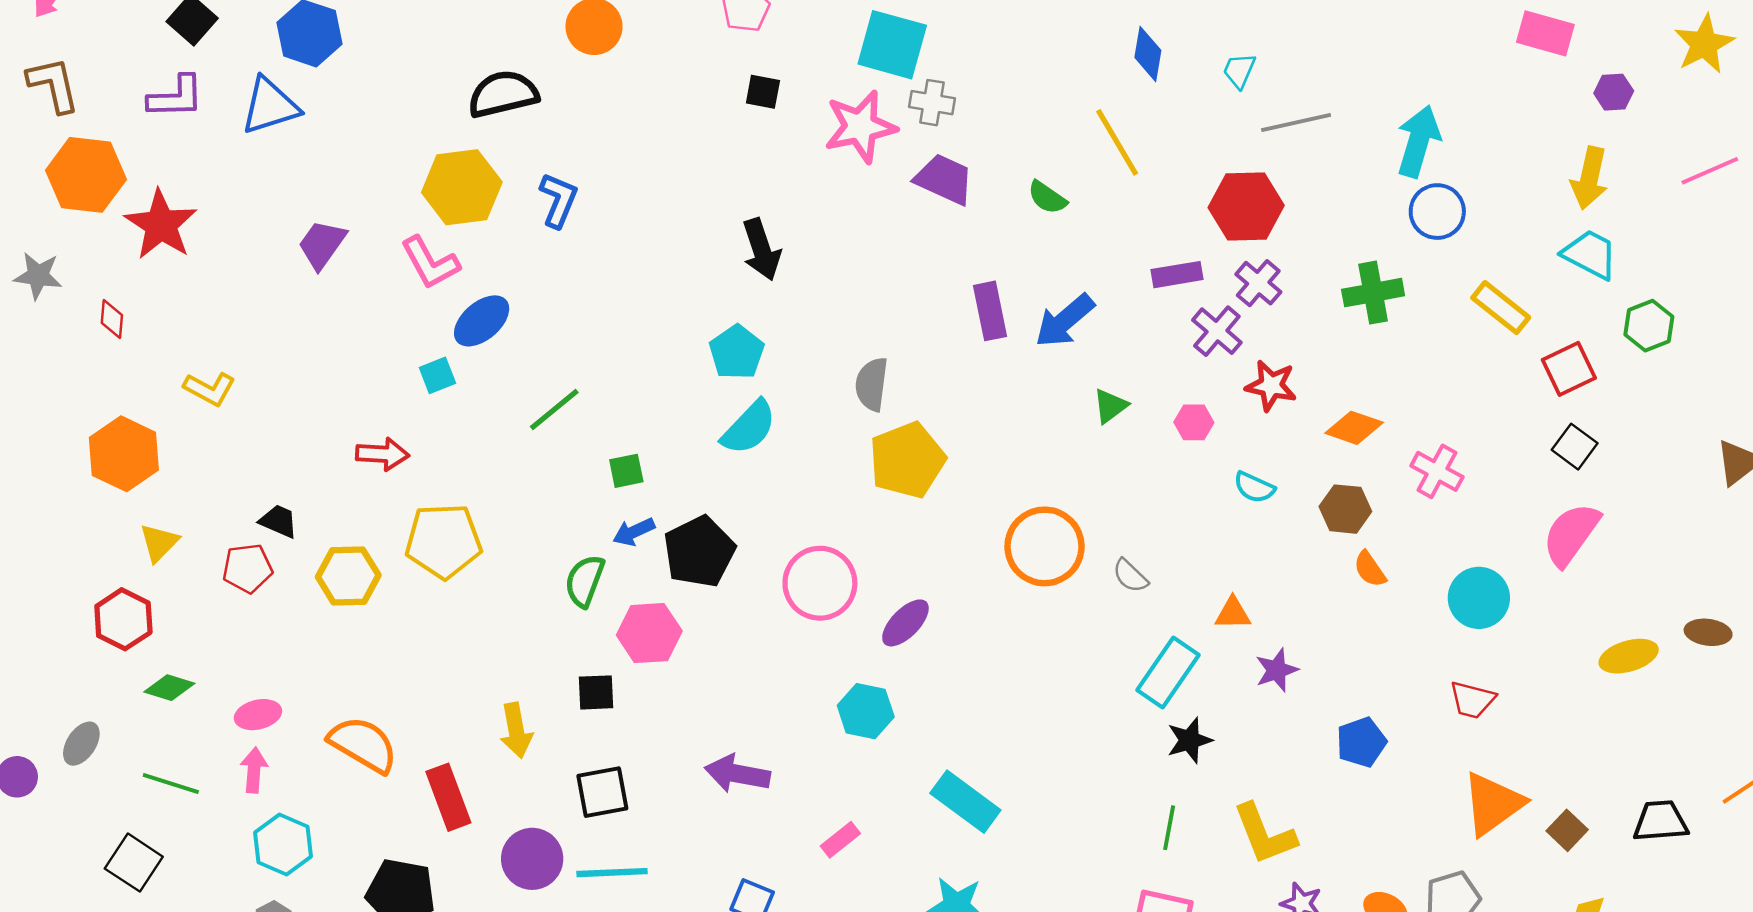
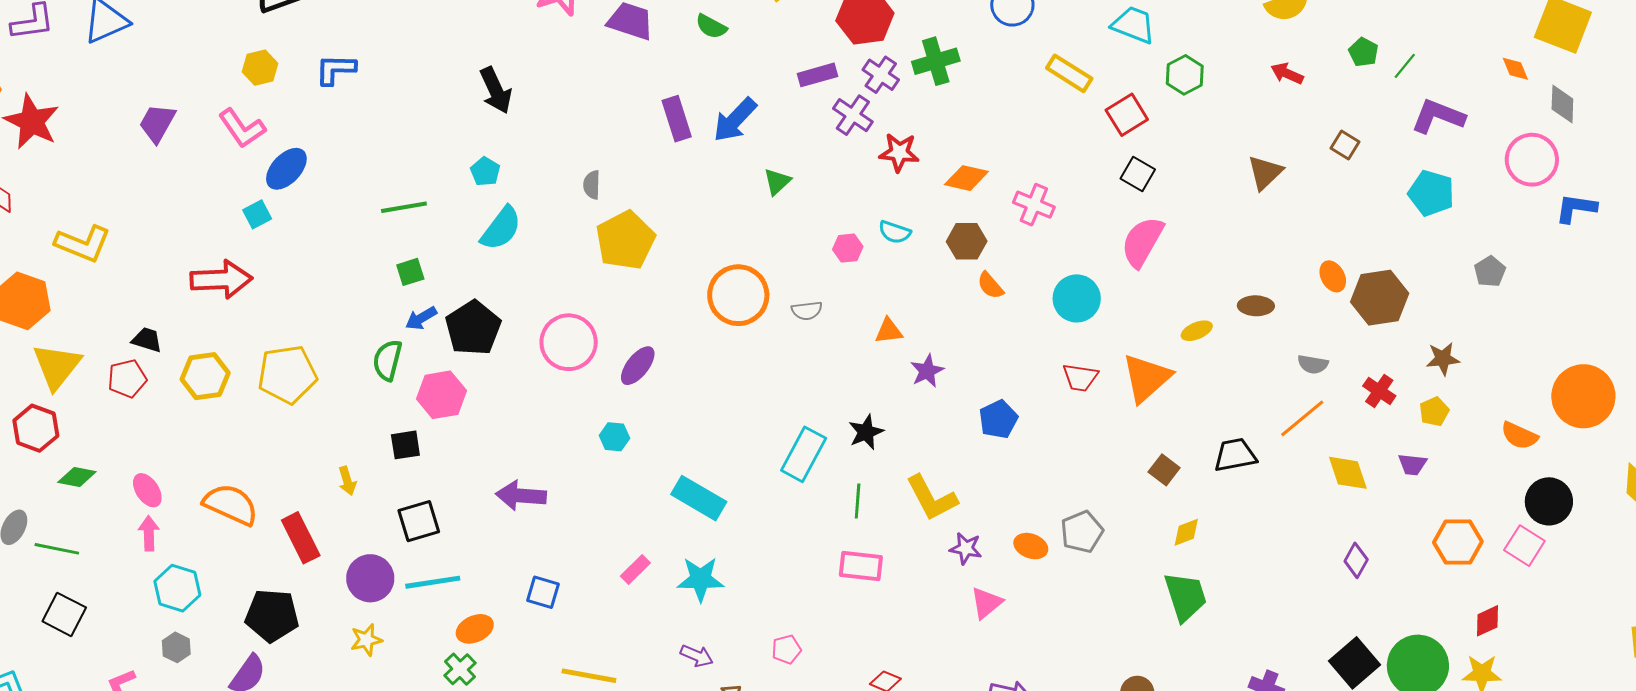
yellow hexagon: (462, 187) -> (260, 68), size x0.6
blue L-shape: (558, 200) -> (335, 69), turned -105
green cross: (1373, 293) -> (936, 61), moved
cyan pentagon: (737, 352) -> (485, 171), size x0.7
gray semicircle: (872, 384) -> (592, 185), size x0.7
yellow L-shape: (210, 389) -> (83, 244), size x1.4
green line: (554, 409) -> (404, 207), moved, turned 36
pink hexagon: (1194, 422) -> (848, 248), moved
red arrow: (382, 454) -> (221, 279), size x1.5
yellow pentagon: (443, 541) -> (287, 374), moved
yellow triangle: (159, 543) -> (57, 366), size x1.6
gray semicircle: (1130, 576) -> (807, 311), turned -44
yellow ellipse: (1629, 656) -> (1197, 331), size x0.7
cyan rectangle: (1168, 672) -> (804, 454), moved
cyan hexagon: (866, 711) -> (614, 437), size x0.7
pink ellipse: (258, 715) -> (147, 490), turned 76
yellow arrow: (516, 730) -> (347, 481), size x0.7
green line: (171, 783) -> (57, 549), moved
orange triangle: (1493, 804) -> (1146, 378), moved
pink rectangle: (840, 840) -> (635, 570), moved

